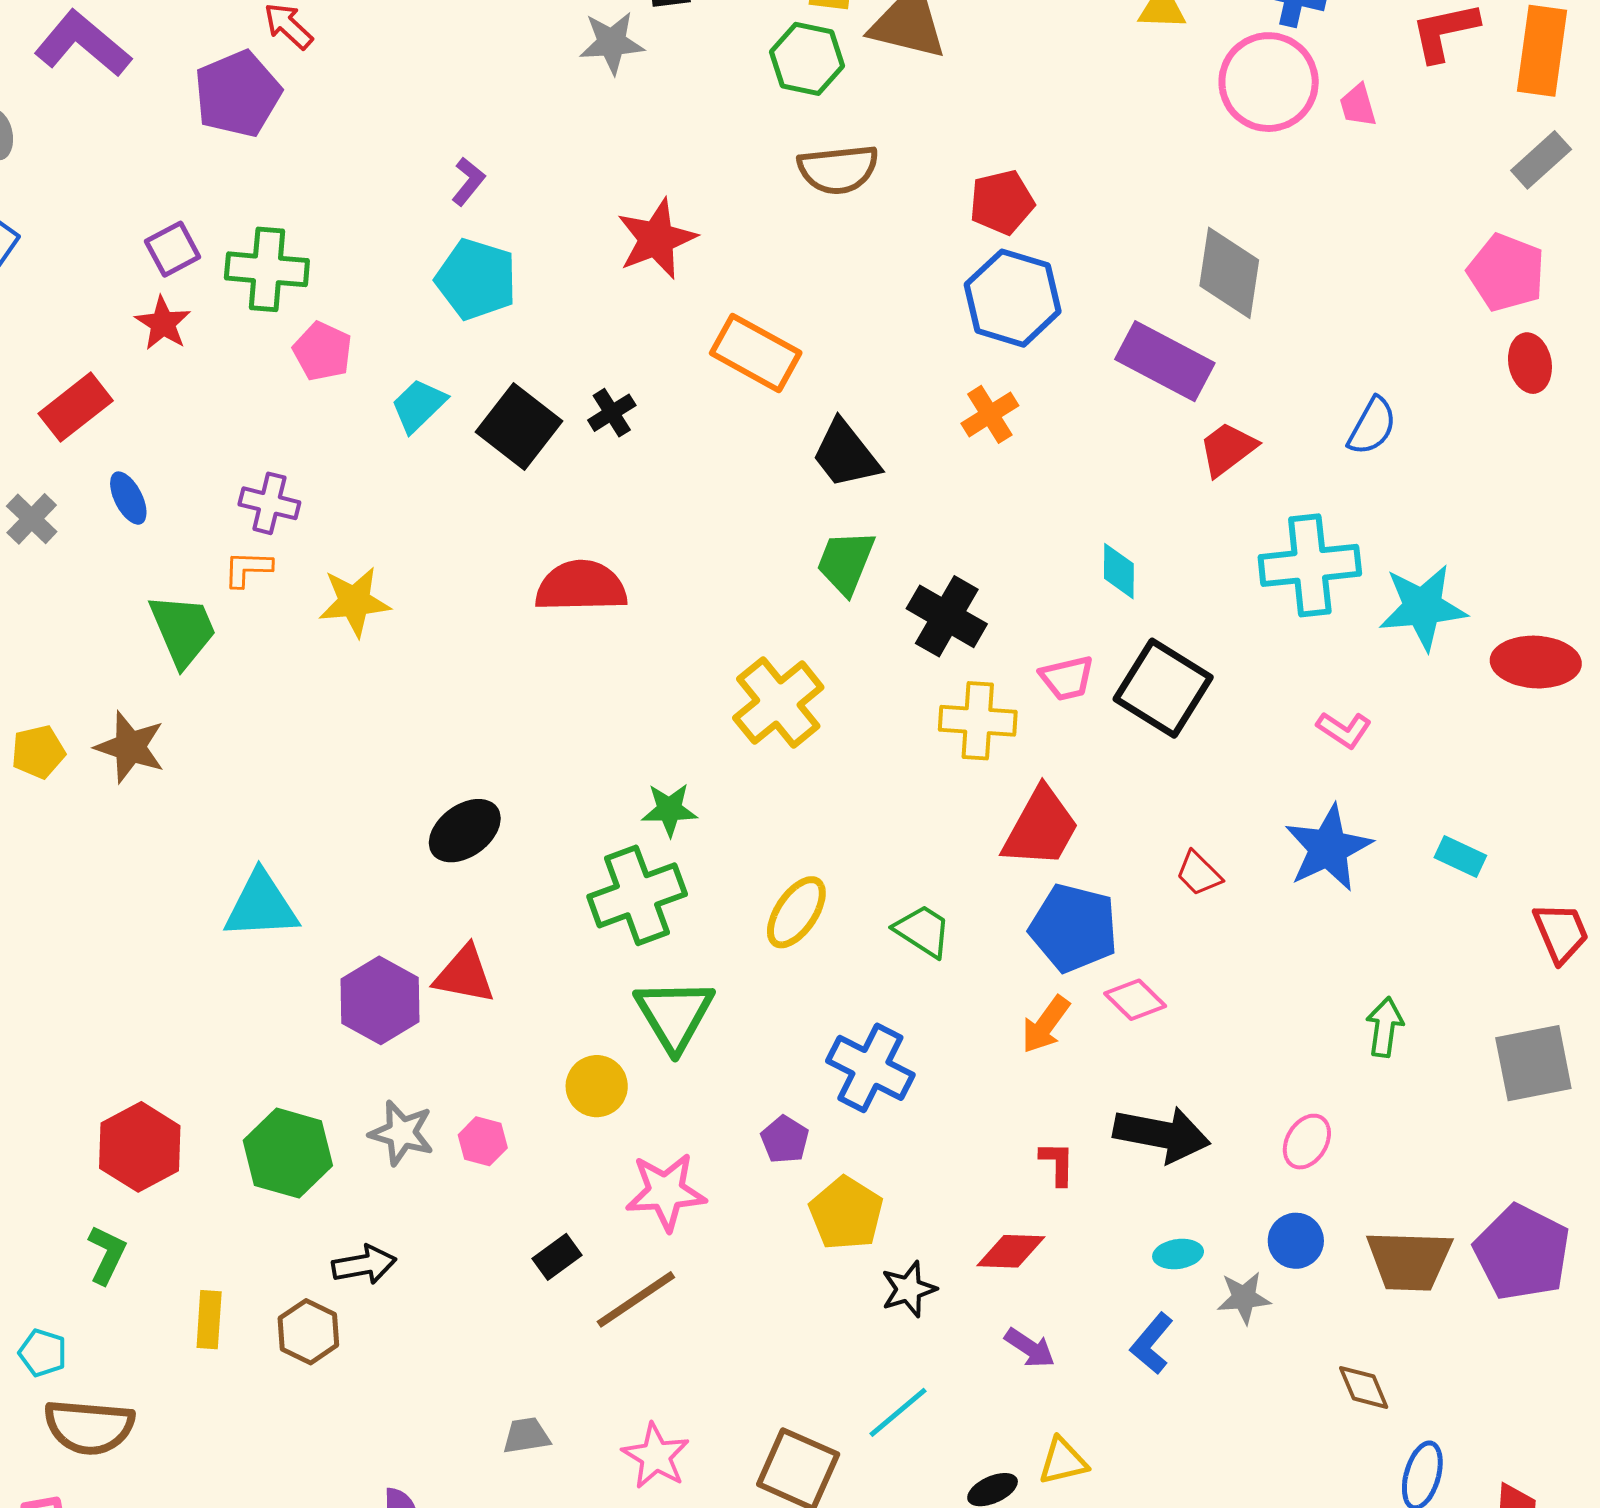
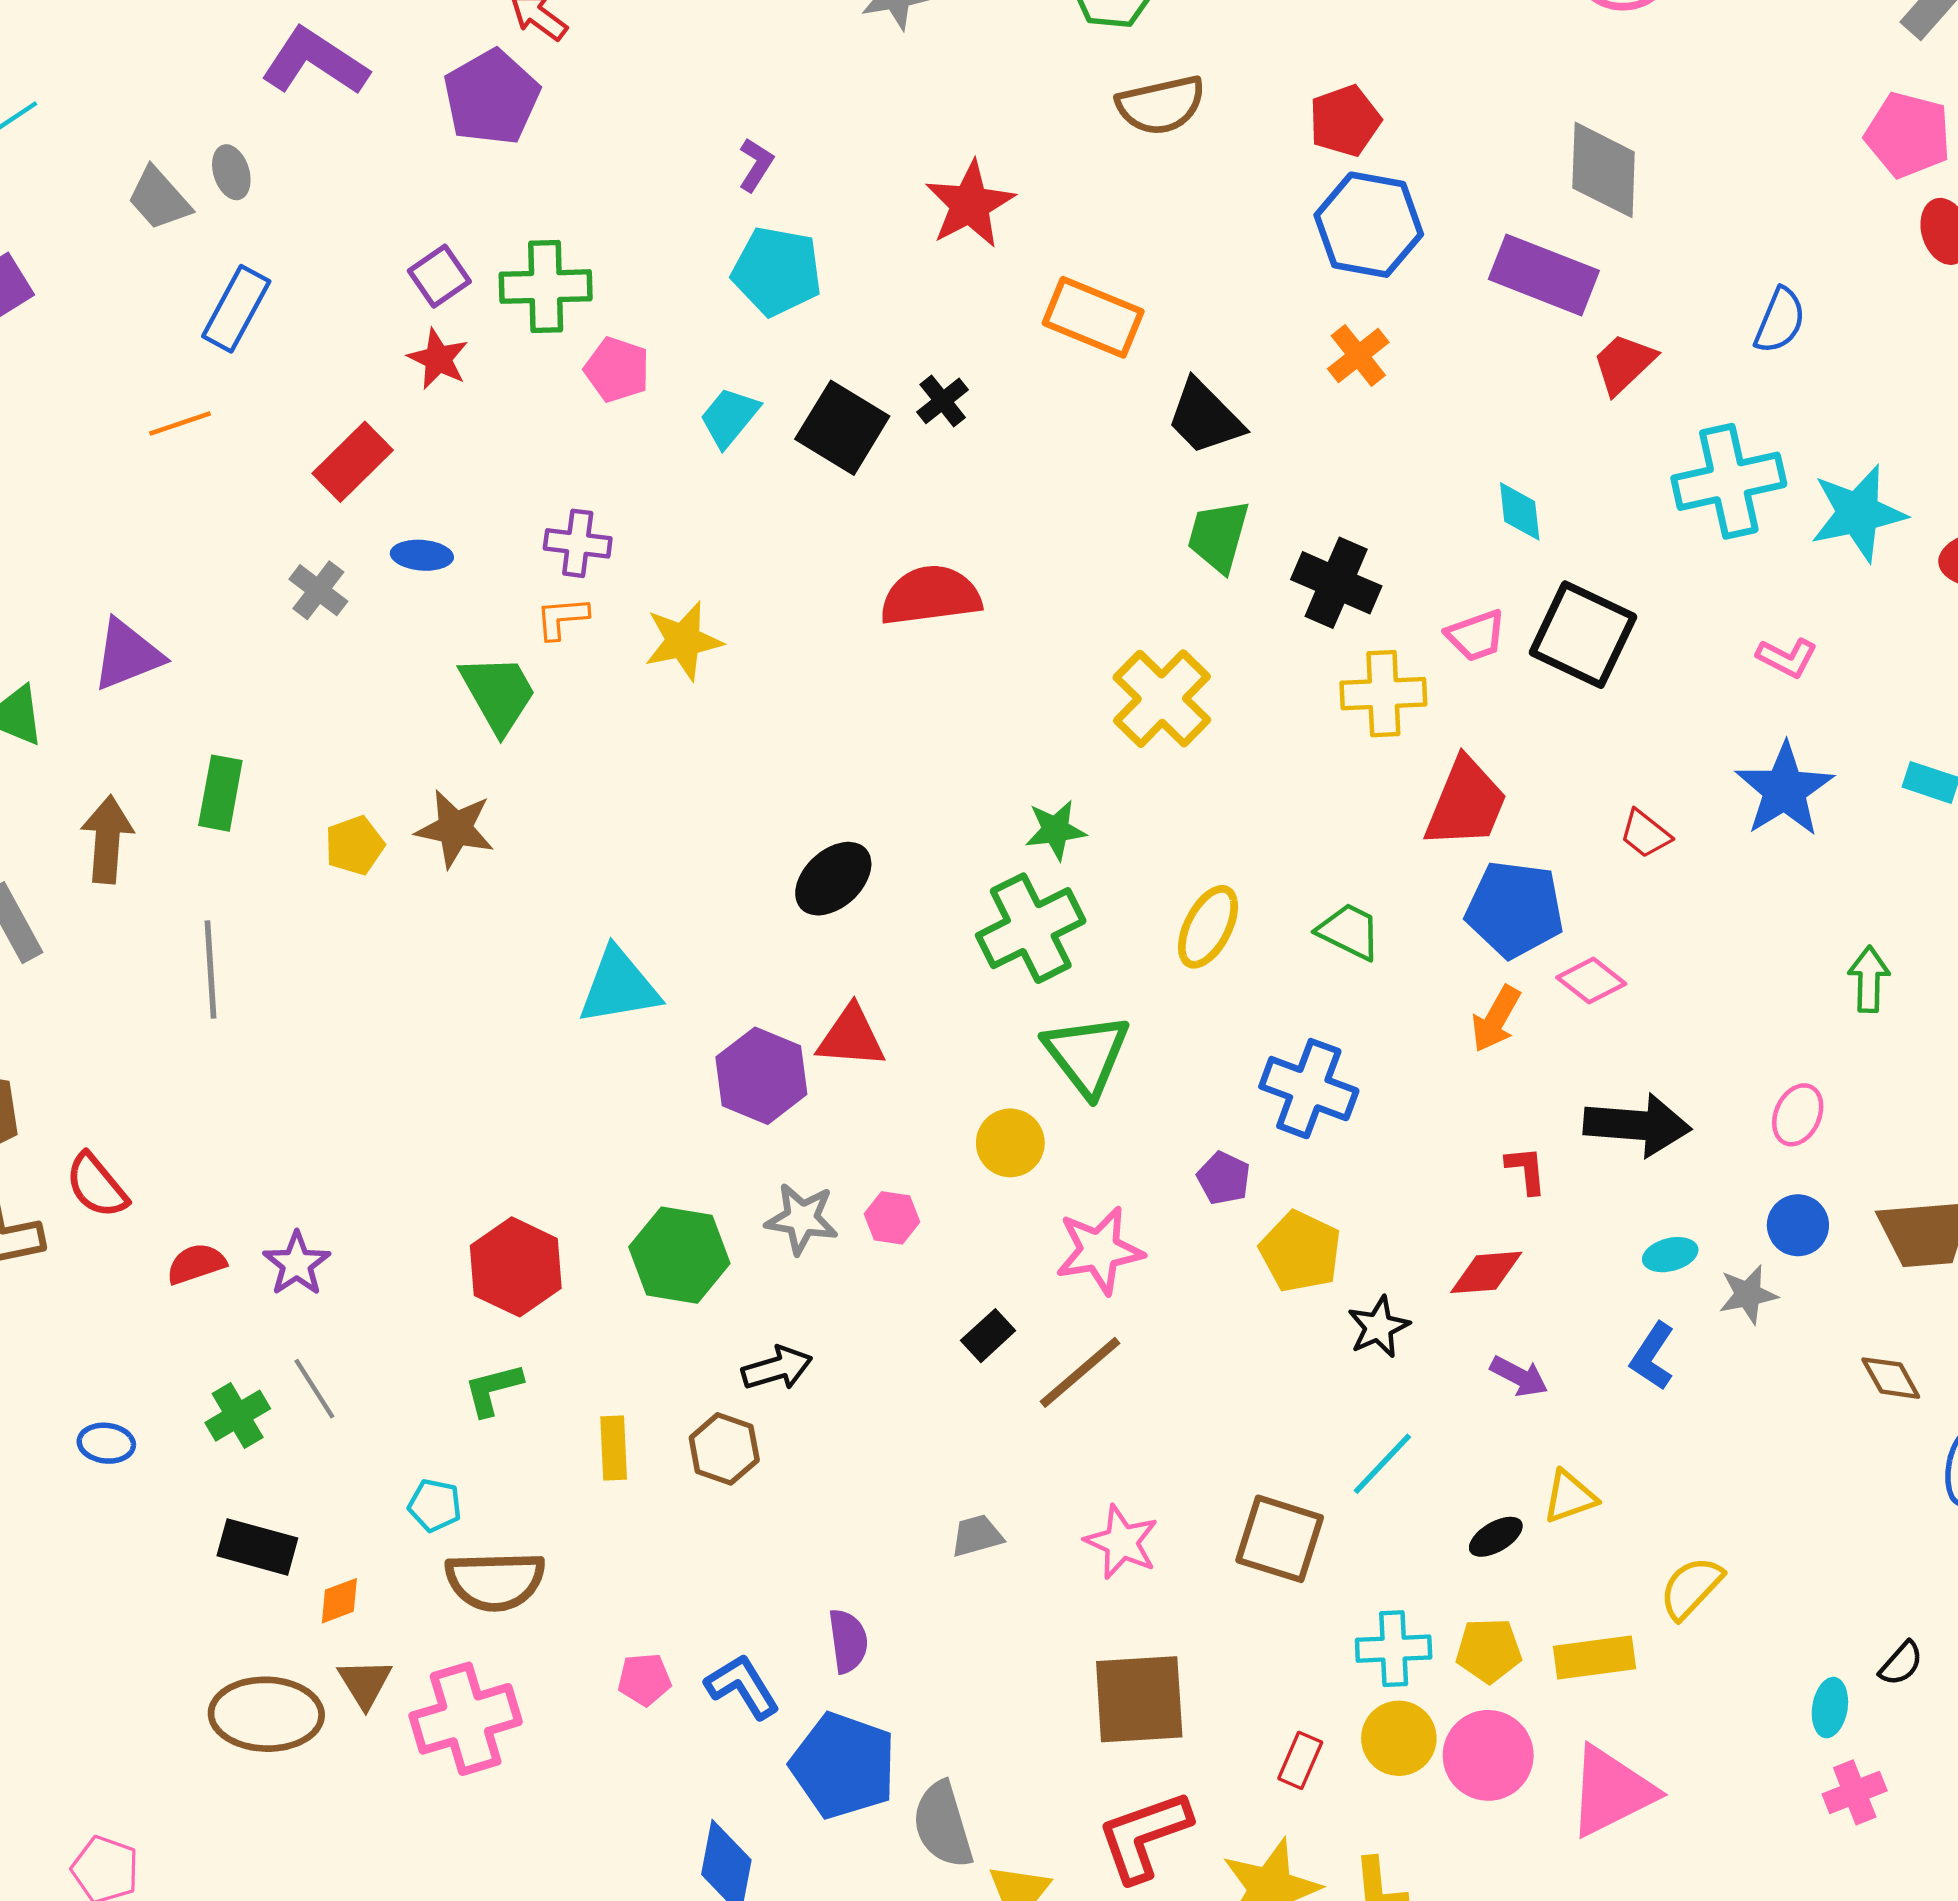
blue ellipse: (128, 498) -> (422, 555), turned -52
green L-shape: (107, 1255) -> (493, 1389), turned -124

